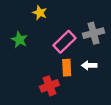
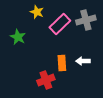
gray cross: (94, 33) -> (86, 20), moved
pink rectangle: (65, 42) -> (60, 24), moved

